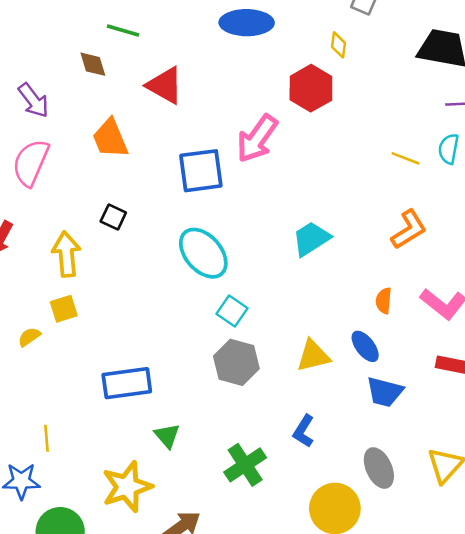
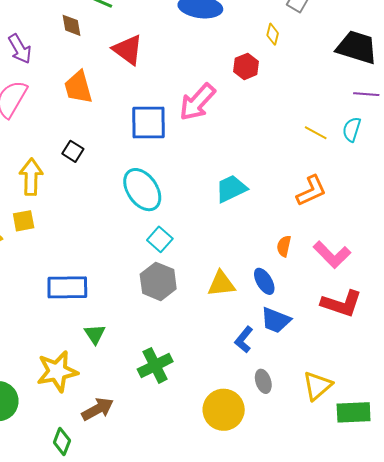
red hexagon: (311, 88) -> (246, 66), size x0.7
blue L-shape: (304, 431) -> (244, 340), moved
gray ellipse: (379, 468) -> (263, 381), size x0.7

